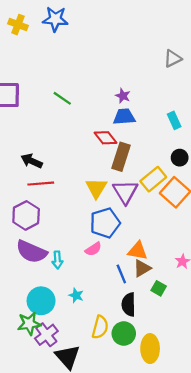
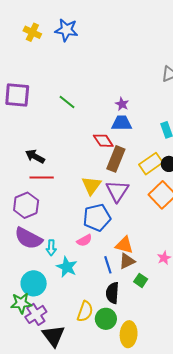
yellow rectangle: (153, 179) -> (151, 164), moved
cyan star: (76, 295) -> (67, 267), moved, size x1.5

